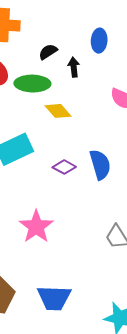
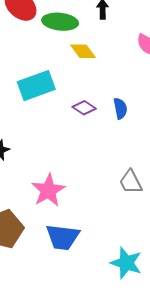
blue semicircle: (100, 165) -> (120, 108), size x0.7
pink star: (36, 227) -> (48, 190), moved

